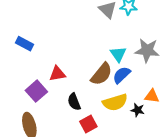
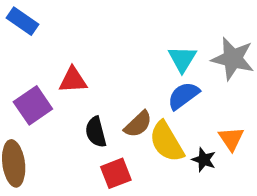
brown semicircle: (101, 74) -> (138, 124), moved, size x0.7
orange triangle: (152, 96) -> (231, 139), turned 42
yellow semicircle: (115, 102) -> (167, 142), turned 70

